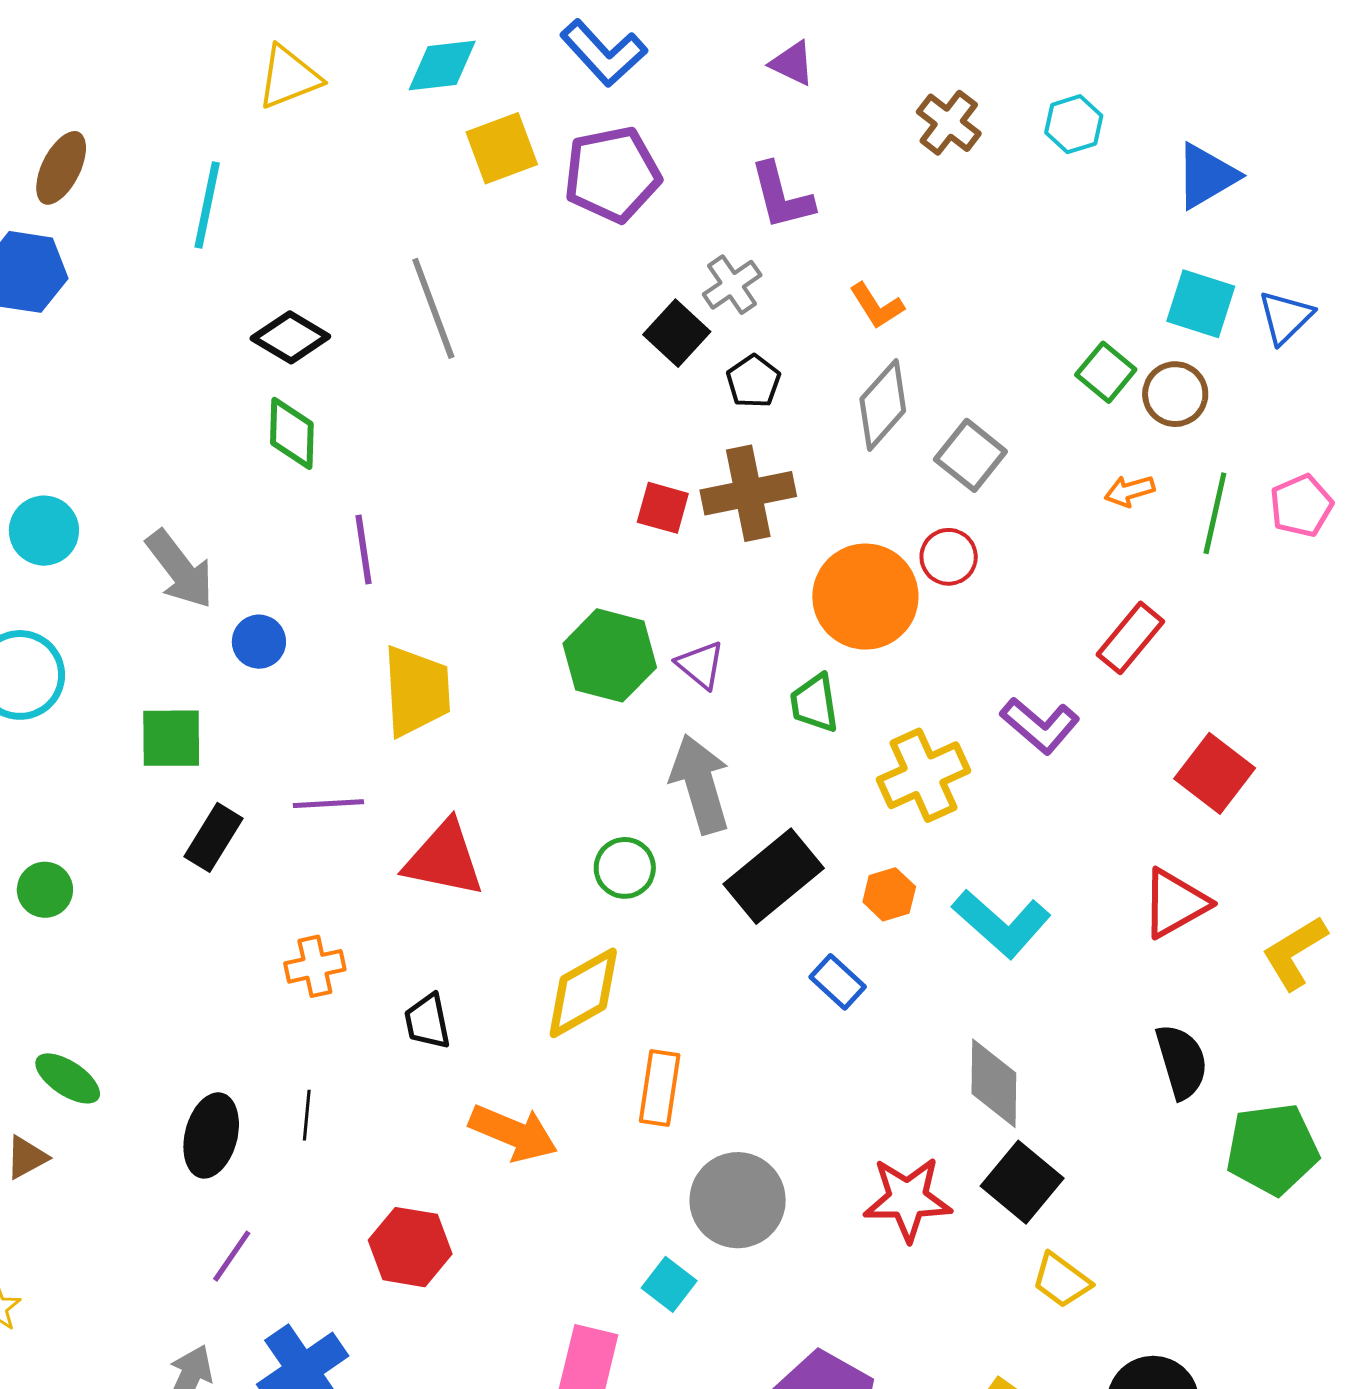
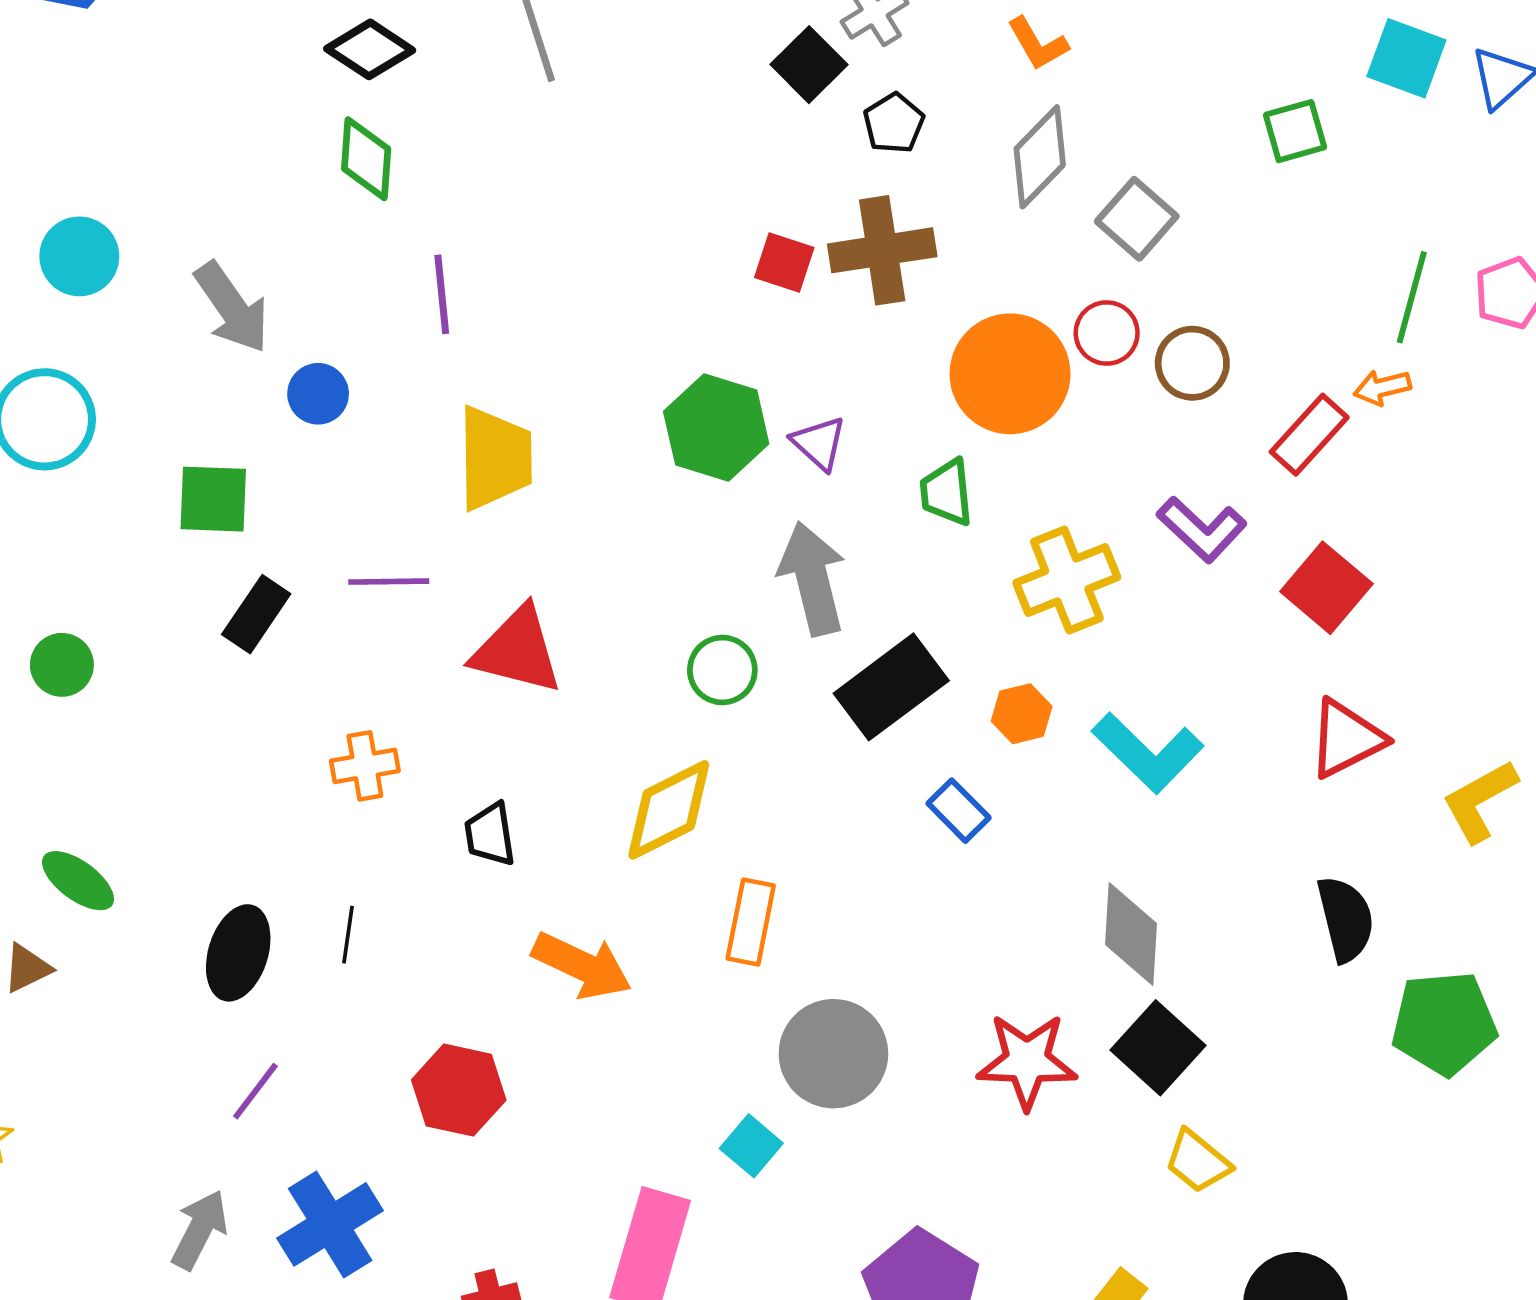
green square: (1106, 372) -> (1295, 131), turned 32
brown circle: (1175, 394) -> (1192, 363), moved
orange arrow: (1130, 491) -> (1382, 387), moved
red square: (1215, 773) -> (1326, 588), moved

